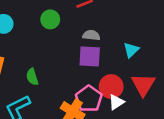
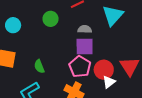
cyan triangle: (131, 50) -> (113, 15), moved, size x1.6
pink pentagon: (89, 99) -> (80, 67), moved

